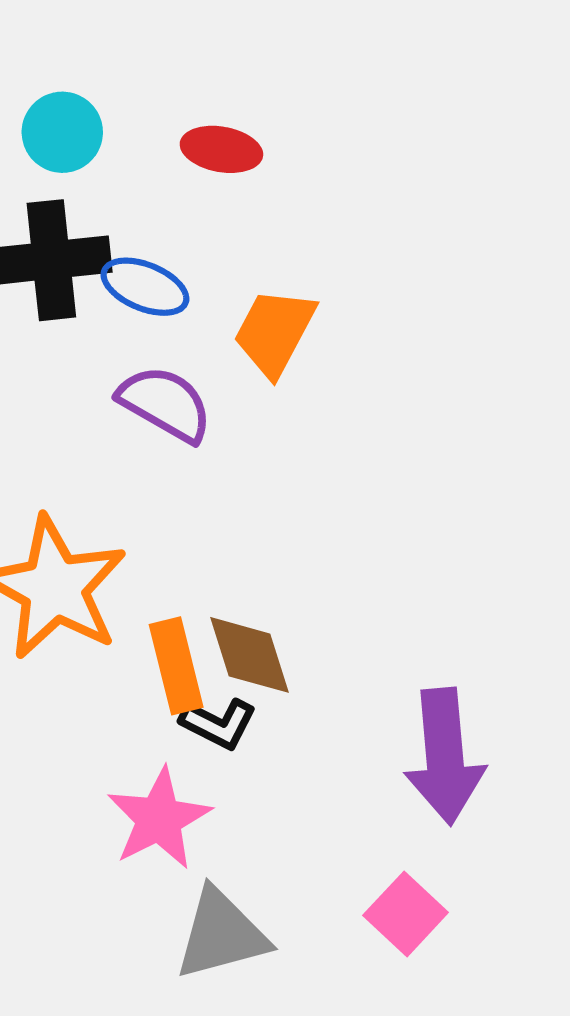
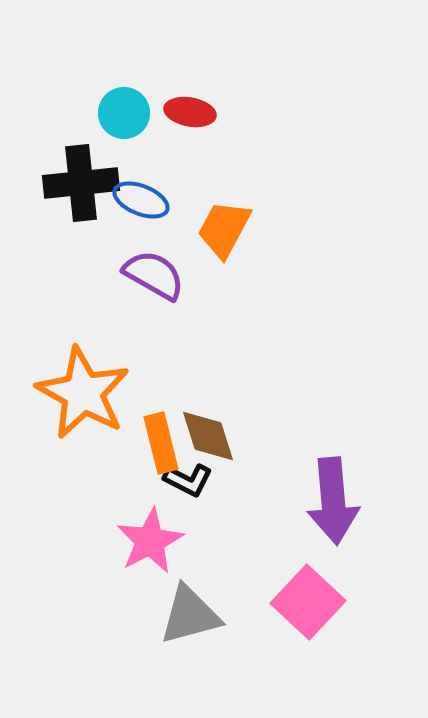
cyan circle: (62, 132) -> (124, 113), moved
pink square: (406, 914) -> (308, 602), size x1.4

